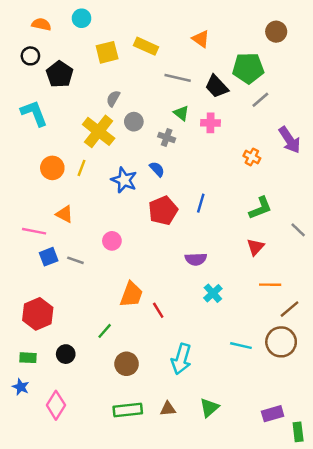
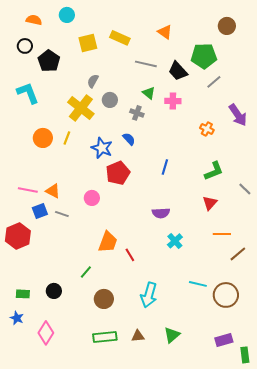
red pentagon: (163, 210) -> (118, 173), moved
orange triangle: (64, 214) -> (53, 191), moved
red hexagon: (38, 314) -> (18, 236), moved
brown circle: (281, 342) -> (226, 295), moved

